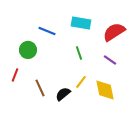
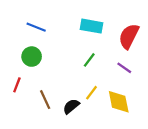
blue line: (47, 31) -> (36, 27), moved
red semicircle: (114, 32) -> (129, 36), turned -30
green line: (79, 53) -> (89, 60), turned 56

